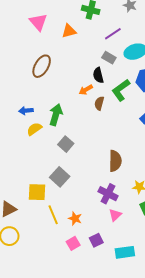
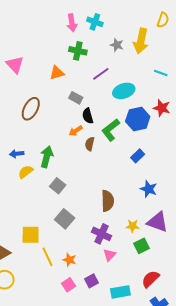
pink triangle: (38, 22) -> (15, 65), moved
gray rectangle: (109, 58) -> (76, 98), moved
gray square: (60, 177) -> (65, 219), moved

